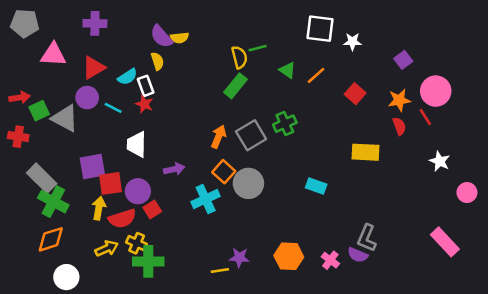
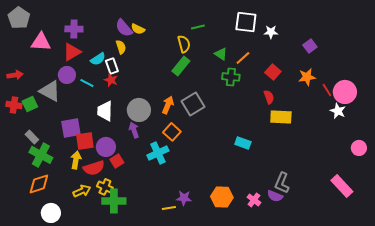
gray pentagon: (25, 23) -> (19, 18), turned 30
purple cross: (95, 23) -> (74, 29), moved
yellow semicircle: (179, 38) -> (138, 29), turned 32
green line: (258, 48) -> (198, 27), moved
pink circle: (436, 91) -> (345, 92), moved
green square: (39, 111) -> (30, 104), moved
green cross: (285, 124) -> (231, 77), moved, turned 30
red semicircle: (399, 126) -> (269, 97), moved
white star: (440, 161) -> (338, 111), moved
purple arrow: (174, 169) -> (134, 130), turned -98
gray rectangle: (42, 178) -> (32, 137), size x0.6
gray circle: (248, 183) -> (139, 110), moved

